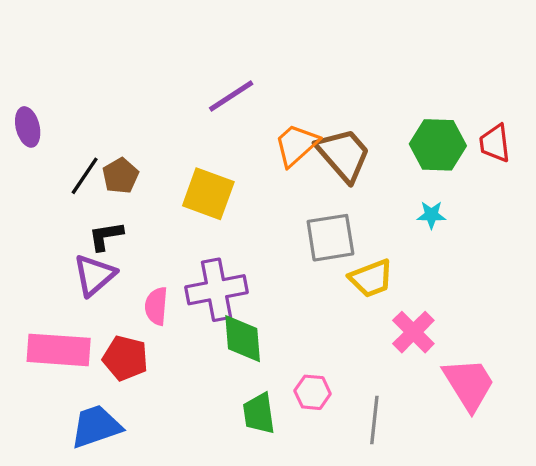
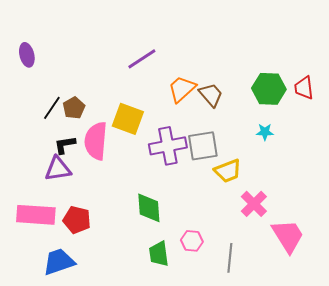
purple ellipse: (28, 127) -> (27, 55), moved
brown trapezoid: (343, 155) -> (211, 95), size x0.7
purple triangle: (94, 275) -> (58, 169), turned 32
purple cross: (216, 290) -> (168, 146), moved
pink semicircle: (156, 306) -> (96, 141), moved, size x1.6

